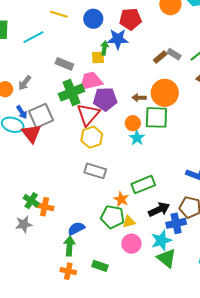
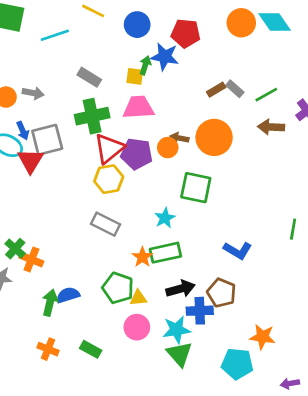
pink trapezoid: (91, 81) -> (138, 107), moved
gray arrow: (25, 83) -> (33, 93), turned -126
purple pentagon: (105, 99) -> (136, 154), moved
green square: (156, 117) -> (196, 188), moved
orange circle: (133, 123) -> (168, 148), moved
cyan star: (137, 138) -> (165, 218), moved
orange star: (121, 199) -> (142, 257), moved
green arrow: (69, 246) -> (50, 303), moved

